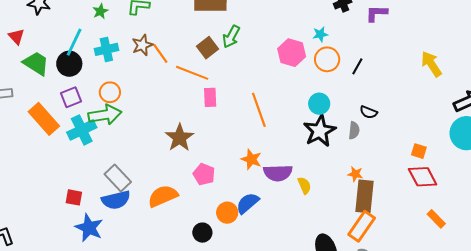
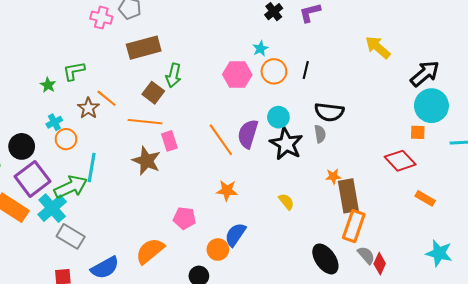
green star: (100, 11) -> (48, 85), moved
cyan line: (74, 42) -> (92, 167), moved
cyan cross: (106, 49) -> (54, 122), size x0.7
orange line: (160, 54) -> (107, 98), moved
orange circle: (110, 92) -> (66, 139), moved
purple square: (71, 97) -> (32, 179), size x1.6
black semicircle: (369, 112) -> (329, 112), size x1.6
brown star: (180, 138) -> (146, 161), moved
orange square: (419, 151) -> (418, 132), moved
purple semicircle: (278, 173) -> (248, 134), moved, turned 124
gray rectangle: (118, 178) -> (71, 236), moved

